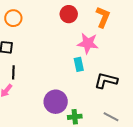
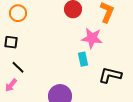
black line: (13, 72) -> (18, 67), turned -48

